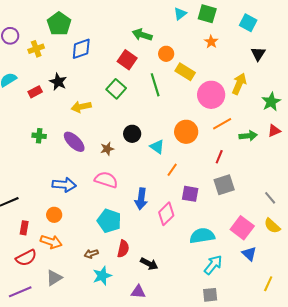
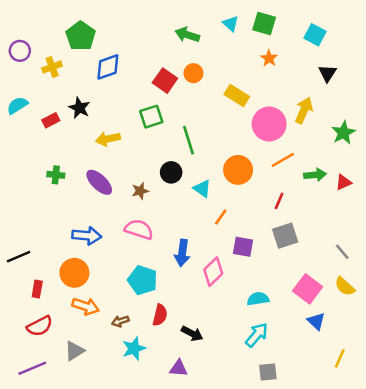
cyan triangle: (180, 14) -> (231, 24), turned -40
green arrow: (142, 35) -> (187, 35), moved
orange circle: (166, 54) -> (193, 73), moved
green line: (155, 85) -> (188, 140), moved
green square: (116, 89) -> (151, 117), turned 30
red triangle: (274, 131) -> (343, 182), moved
orange circle: (54, 215) -> (74, 273), size x1.5
cyan semicircle: (202, 236) -> (258, 299), size x0.7
orange arrow: (51, 242) -> (86, 306), moved
cyan arrow: (213, 265) -> (257, 335), moved

